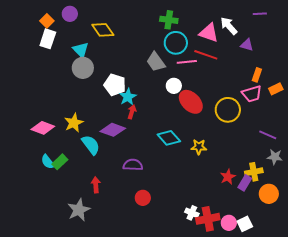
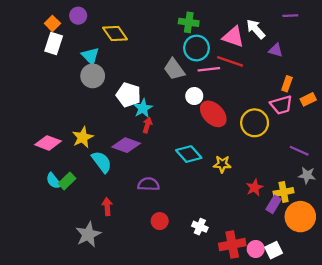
red star: (228, 177) -> (255, 188), moved
orange circle: (269, 194) -> (300, 217), size x1.4
white cross: (192, 213) -> (200, 227), moved

